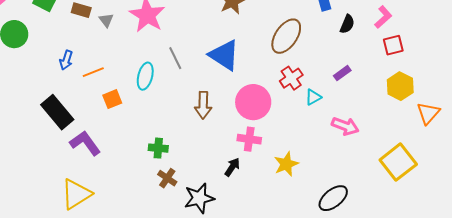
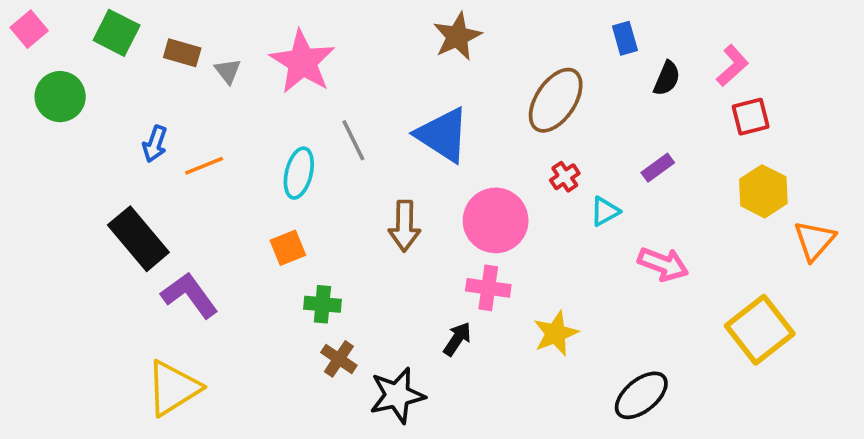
red cross: (291, 78) -> (565, 177), size x0.7
orange square: (112, 99) -> (288, 248), moved

